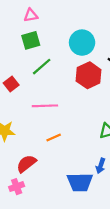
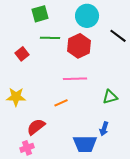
green line: (42, 67) -> (50, 38), turned 42
red hexagon: (89, 75) -> (79, 46), moved
pink line: (45, 106) -> (75, 79), moved

